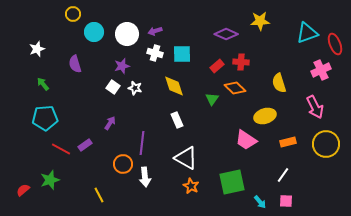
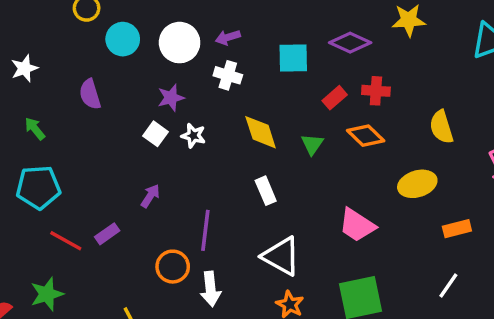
cyan square: (182, 54) -> (293, 58), moved
green triangle: (212, 99) -> (312, 144), moved
pink trapezoid: (246, 140) -> (357, 225), moved

